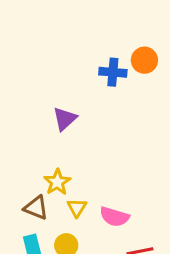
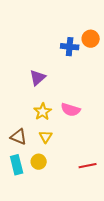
yellow star: (57, 182) -> (43, 112), moved
pink semicircle: (114, 217) -> (71, 110), moved

